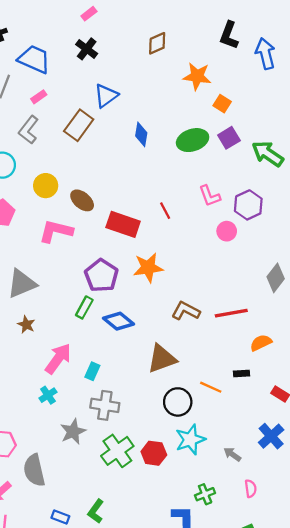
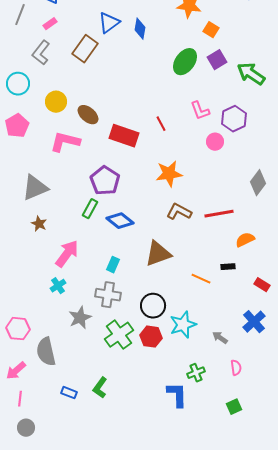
blue diamond: (141, 134) -> (140, 29), moved
green ellipse: (193, 140) -> (185, 62), turned -36
orange star: (148, 268) -> (169, 174), moved
cyan rectangle: (92, 371) -> (113, 265), moved
black circle: (178, 402) -> (153, 306), moved

